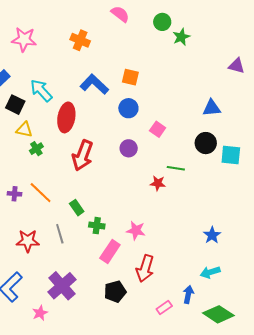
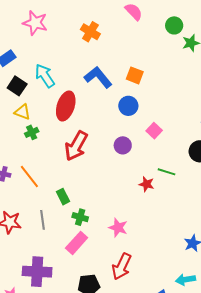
pink rectangle: (110, 252) -> (77, 243), moved
purple cross: (62, 286) -> (37, 272), turned 36

